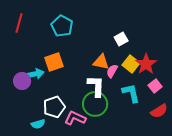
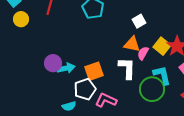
white square: (121, 39) -> (139, 21), moved
orange square: (54, 62) -> (94, 71), moved
cyan arrow: (35, 74) -> (66, 68), moved
green circle: (95, 104) -> (152, 89), moved

